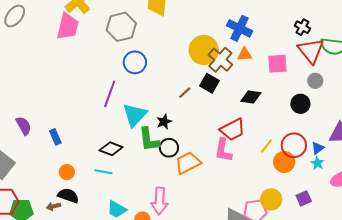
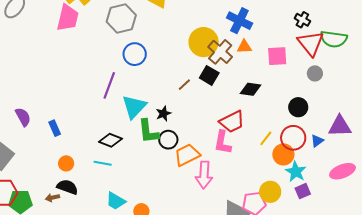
black circle: (300, 104) -> (298, 107), moved
cyan star: (317, 163) -> (296, 172), moved, size x1.5
pink arrow: (160, 201) -> (204, 175), moved

